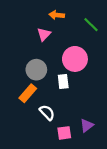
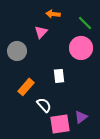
pink circle: (75, 59) -> (81, 48), moved
gray circle: (36, 70) -> (17, 51), moved
pink square: (64, 133) -> (60, 124), size x1.5

